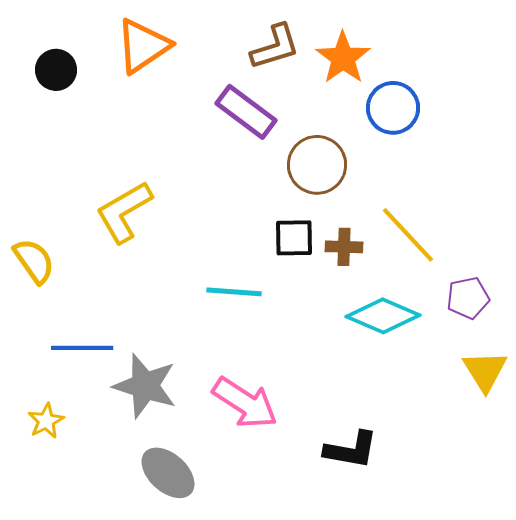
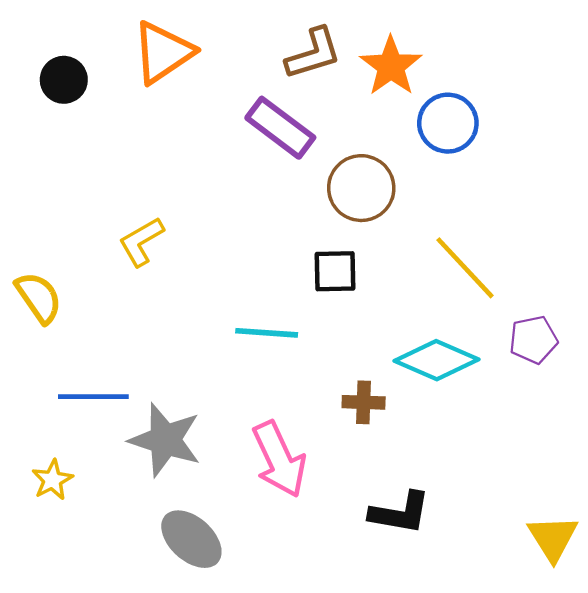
yellow L-shape: (124, 212) -> (141, 242), size x0.7
brown cross: (344, 247) -> (364, 402), moved
yellow triangle: (485, 371) -> (553, 538), moved
pink arrow: (245, 403) -> (279, 459), turned 32

